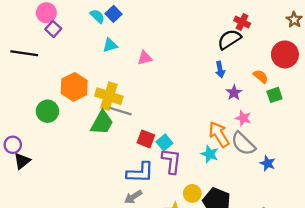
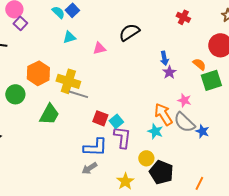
black semicircle: (229, 39) -> (129, 32), moved
purple star: (234, 93) -> (169, 72), moved
green square: (274, 95) -> (211, 80), size x1.5
green trapezoid: (102, 123) -> (49, 114), moved
blue star: (268, 163) -> (202, 131), moved
yellow circle: (192, 193) -> (146, 158), moved

